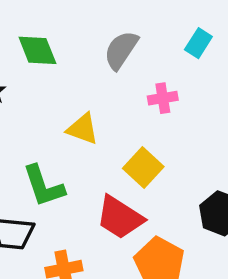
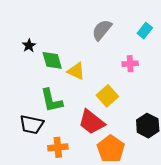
green diamond: (37, 50) -> (52, 60), moved
pink cross: (163, 98) -> (130, 64), moved

